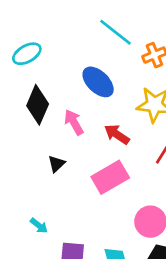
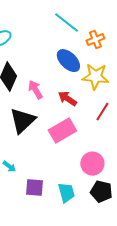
blue ellipse: (98, 82) -> (68, 61), moved
black triangle: (56, 164) -> (22, 121), size x2.0

